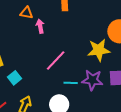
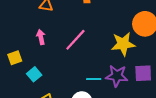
pink arrow: (40, 26) -> (41, 37), moved
pink line: (56, 61) -> (75, 40), moved

